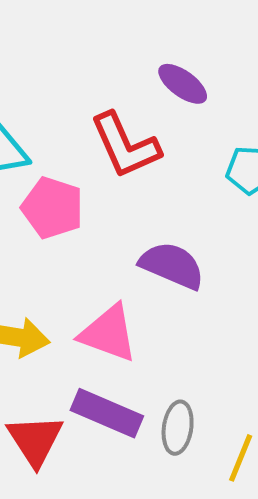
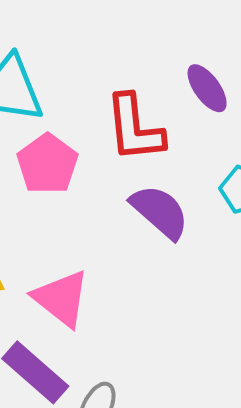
purple semicircle: (172, 265) -> (160, 212), moved

